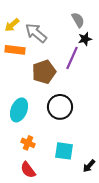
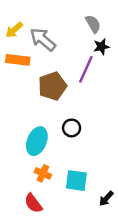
black circle: (60, 107) -> (72, 128), size x0.6
cyan ellipse: (19, 110) -> (37, 141), moved
orange cross: (28, 143) -> (43, 173), moved

